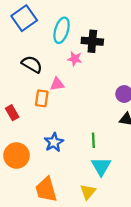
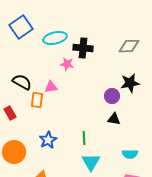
cyan ellipse: (62, 30) -> (55, 38), turned 60
black semicircle: (32, 64) -> (22, 82), moved

